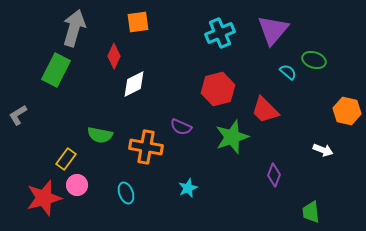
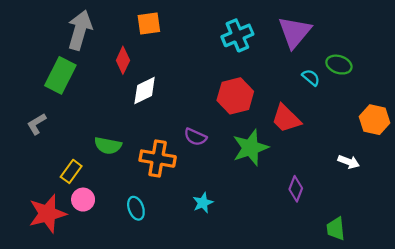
gray L-shape: (18, 115) -> (37, 124), moved

